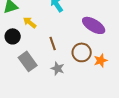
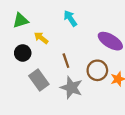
gray star: (58, 68) -> (71, 88), size x1.5

